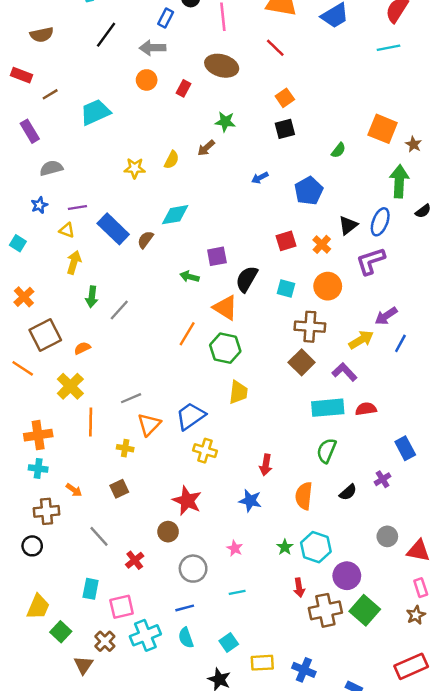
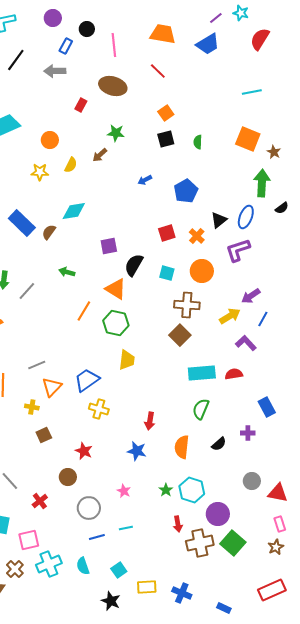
cyan line: (388, 48) -> (252, 92), moved
orange circle: (147, 80) -> (50, 140), moved
green semicircle: (338, 150) -> (198, 142), moved, turned 144
green arrow: (189, 277) -> (67, 272), moved
purple L-shape: (344, 372) -> (246, 343), moved
purple cross: (383, 479) -> (248, 433), turned 32
brown square: (119, 489) -> (44, 435), moved
red star: (187, 501) -> (84, 451), size x0.7
blue line: (185, 608) -> (97, 537), moved

